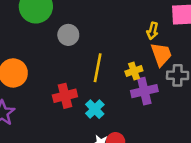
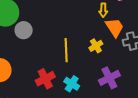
gray circle: (68, 35) -> (24, 30), moved
purple cross: (144, 91) -> (109, 78), moved

